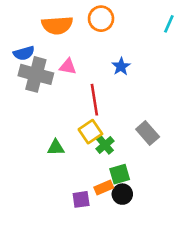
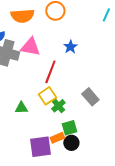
pink triangle: (68, 66) -> (30, 47), size x1.5
red line: (94, 100) -> (50, 72), turned 30
purple square: (81, 199) -> (40, 147), size x1.6

